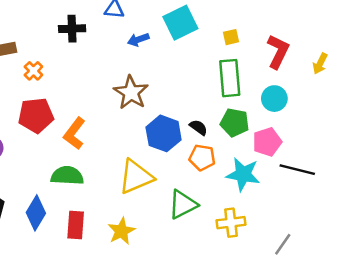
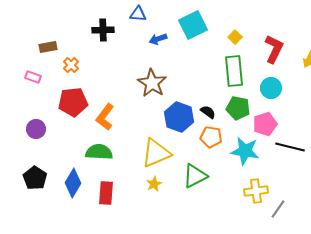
yellow square: (231, 37) -> (235, 37), turned -32
yellow cross: (231, 223) -> (256, 191), moved
yellow star: (121, 231) -> (154, 184), moved, size x0.7

